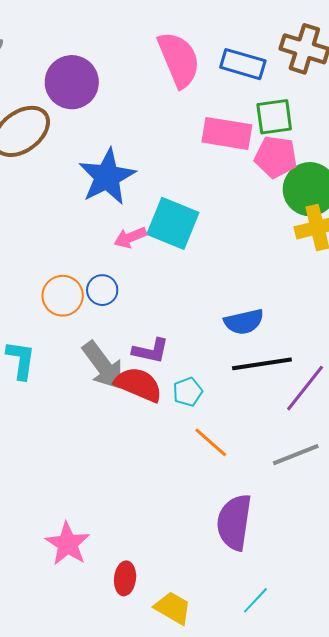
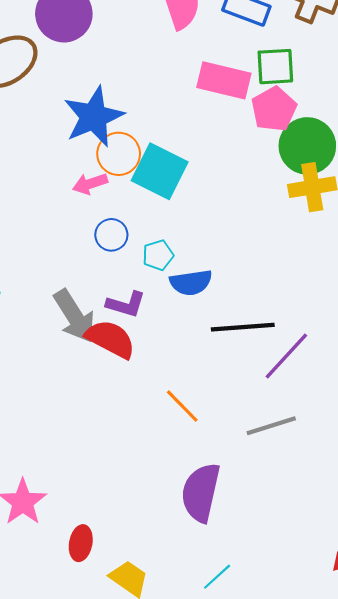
pink pentagon: (276, 157) -> (274, 109), turned 30
pink arrow: (130, 237) -> (90, 184), moved
blue circle: (102, 290) -> (111, 235), moved
orange circle: (63, 296) -> (119, 154), moved
blue semicircle: (244, 322) -> (191, 283), moved
cyan pentagon: (188, 392) -> (158, 255), moved

